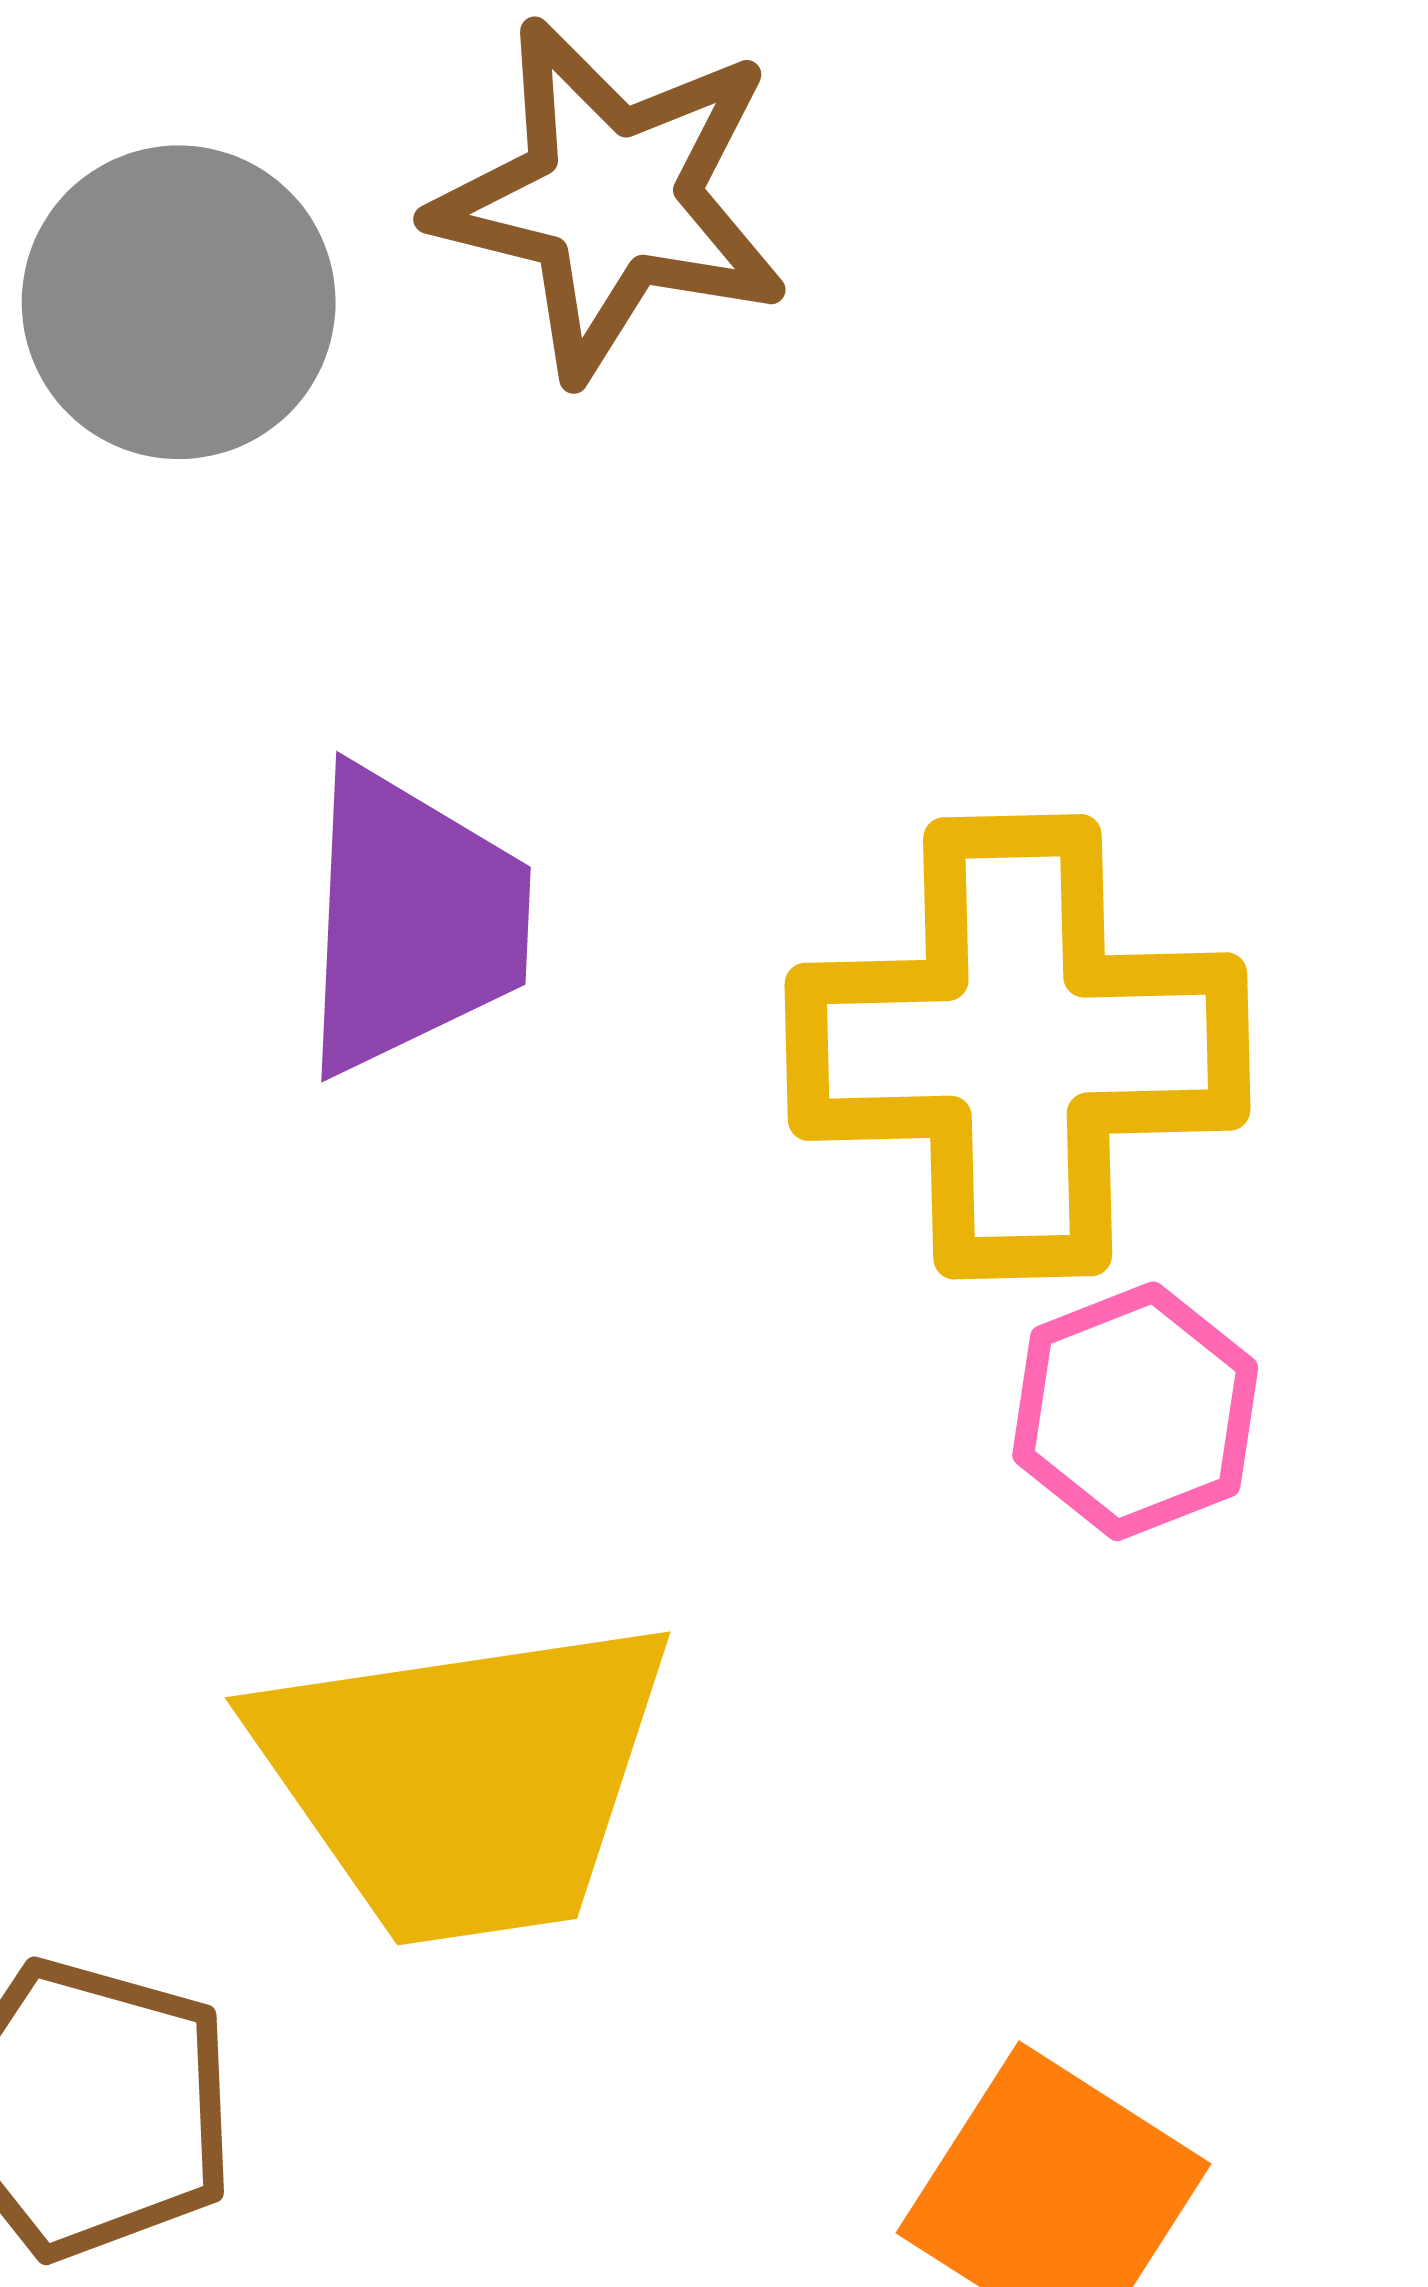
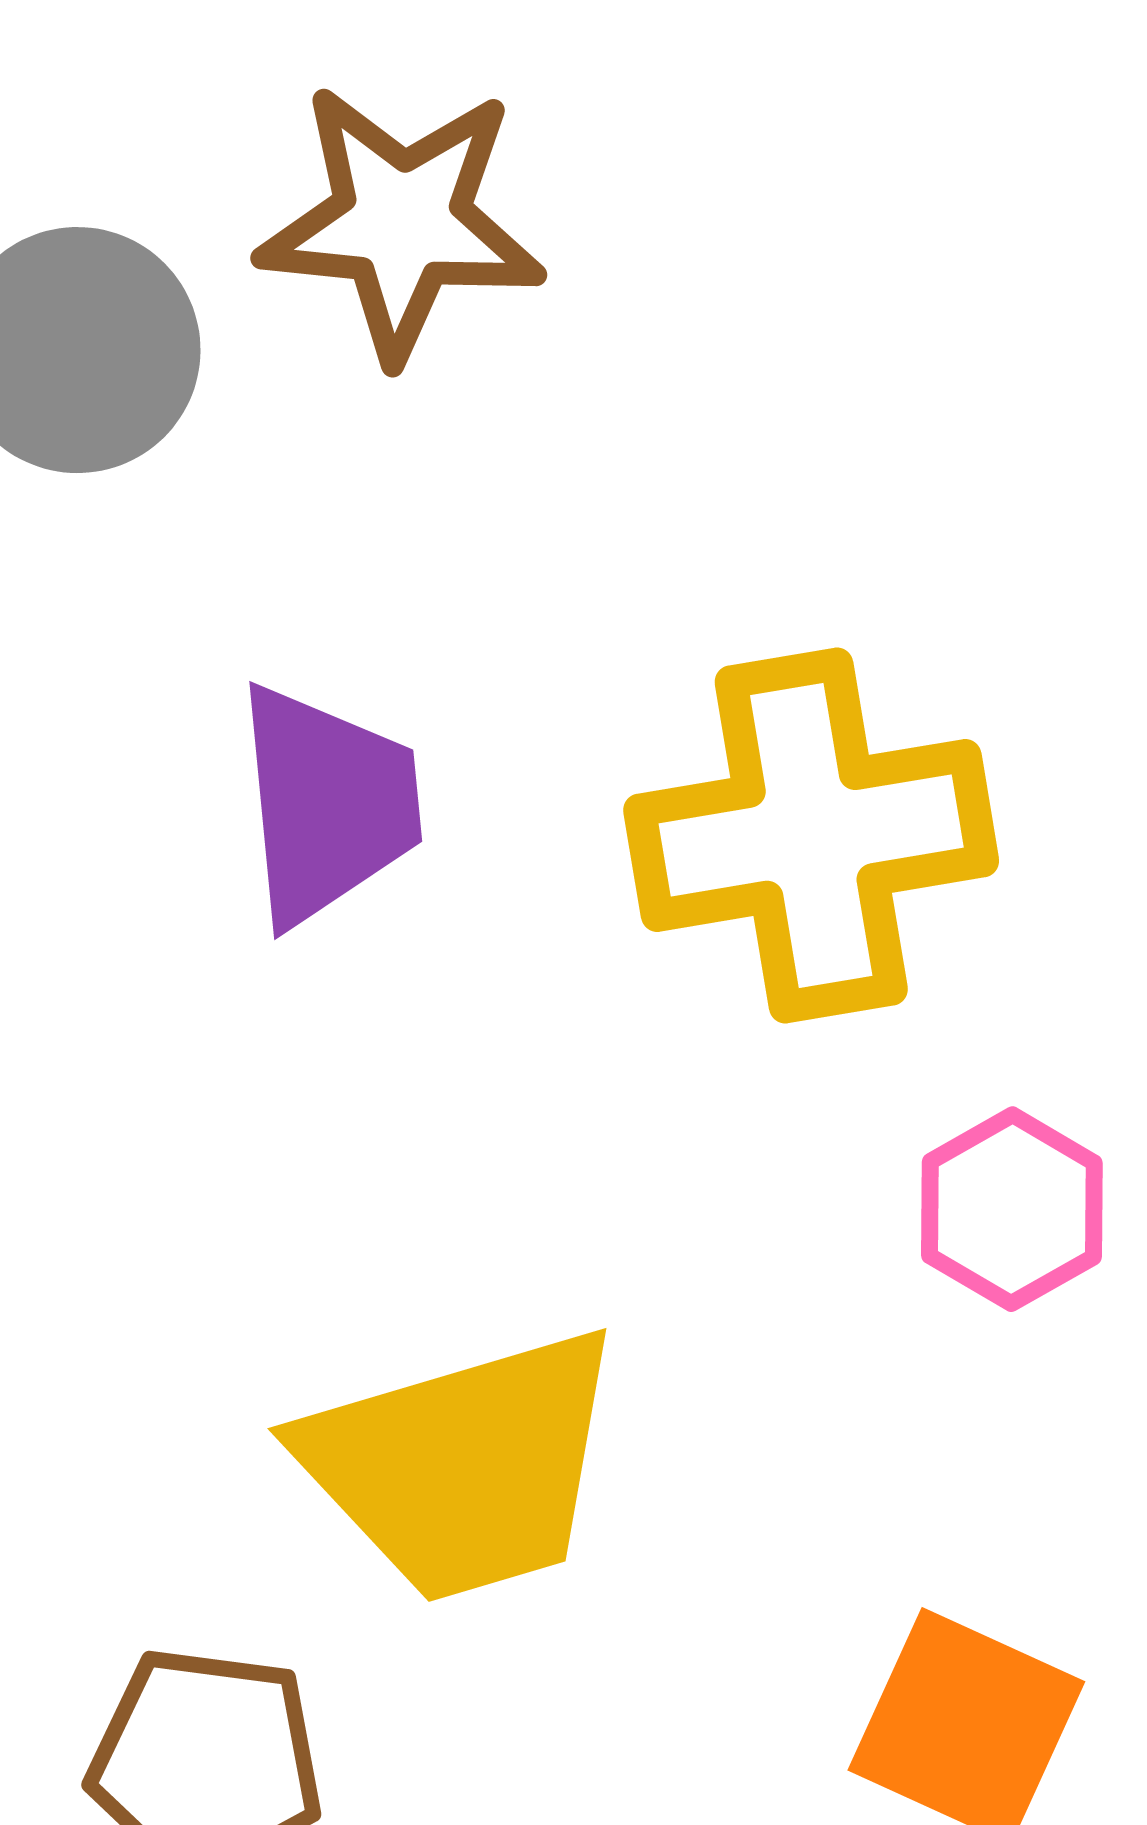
pink hexagon: (1135, 1411) -> (1012, 1209), moved

